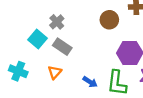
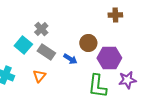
brown circle: (109, 20) -> (88, 43), moved
blue arrow: (90, 82) -> (70, 59), moved

